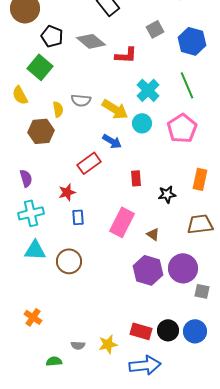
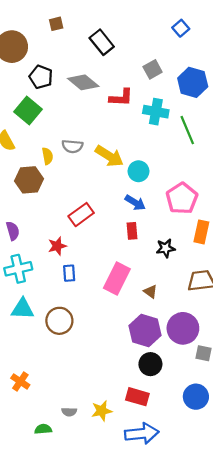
cyan cross: (148, 90) -> (156, 112), moved, turned -35
pink pentagon: (182, 128) -> (182, 198), moved
blue arrow: (112, 141) -> (135, 203), moved
black circle: (168, 330) -> (150, 364), moved

